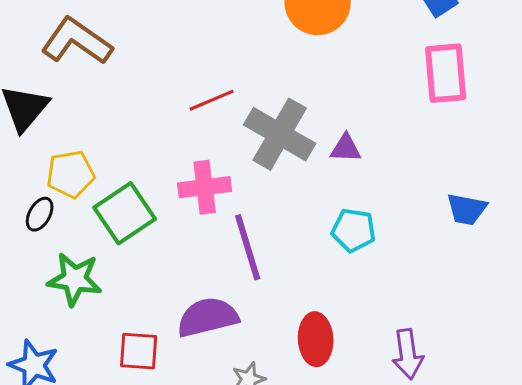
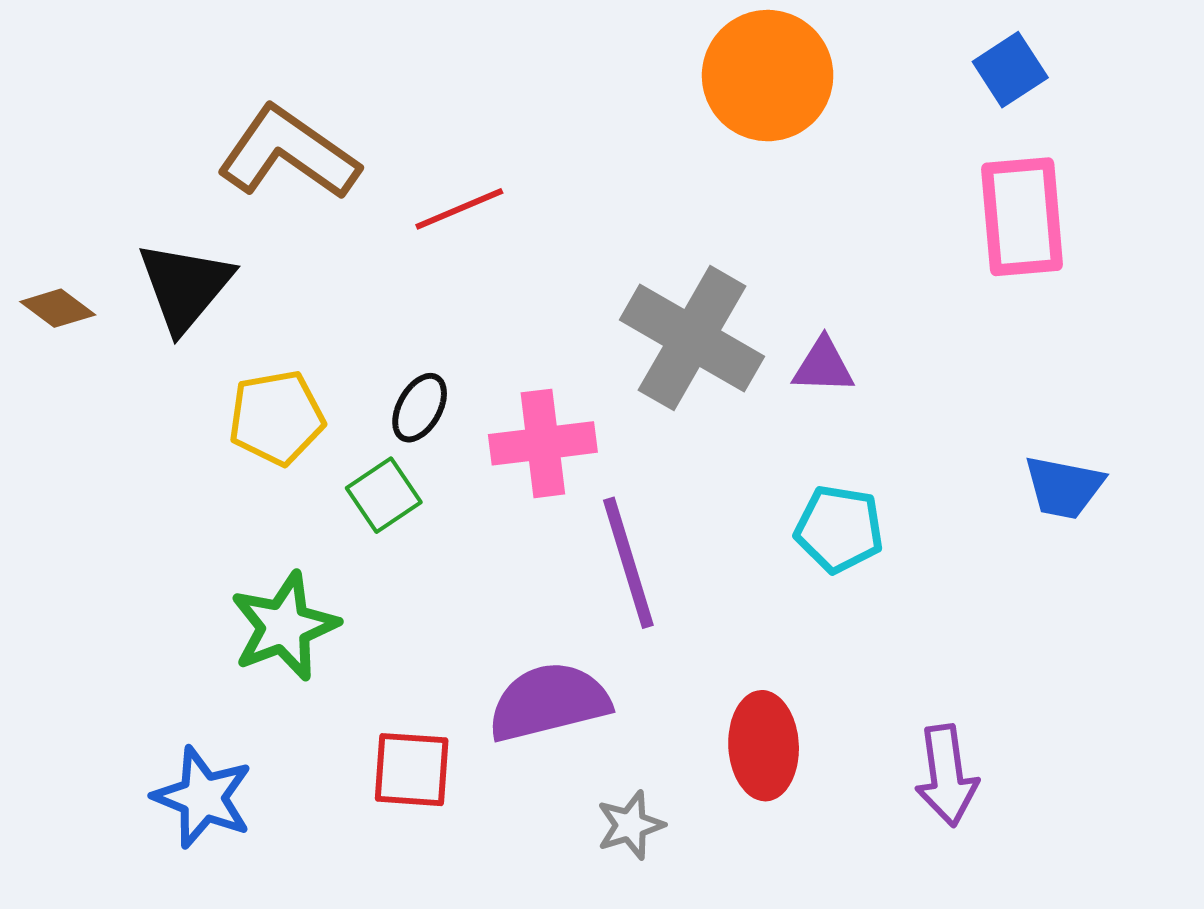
red line: (212, 100) -> (459, 209), moved
green square: (125, 213) -> (384, 495), size x0.6
black ellipse: (40, 214) -> (420, 408), moved
green star: (75, 279) -> (284, 626), turned -30

